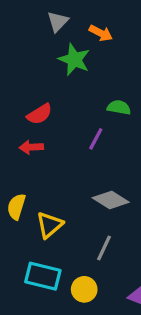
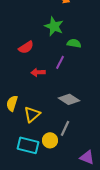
green star: (74, 60) -> (54, 26), moved
red arrow: (31, 147) -> (38, 72), moved
yellow circle: (84, 289) -> (50, 140), moved

